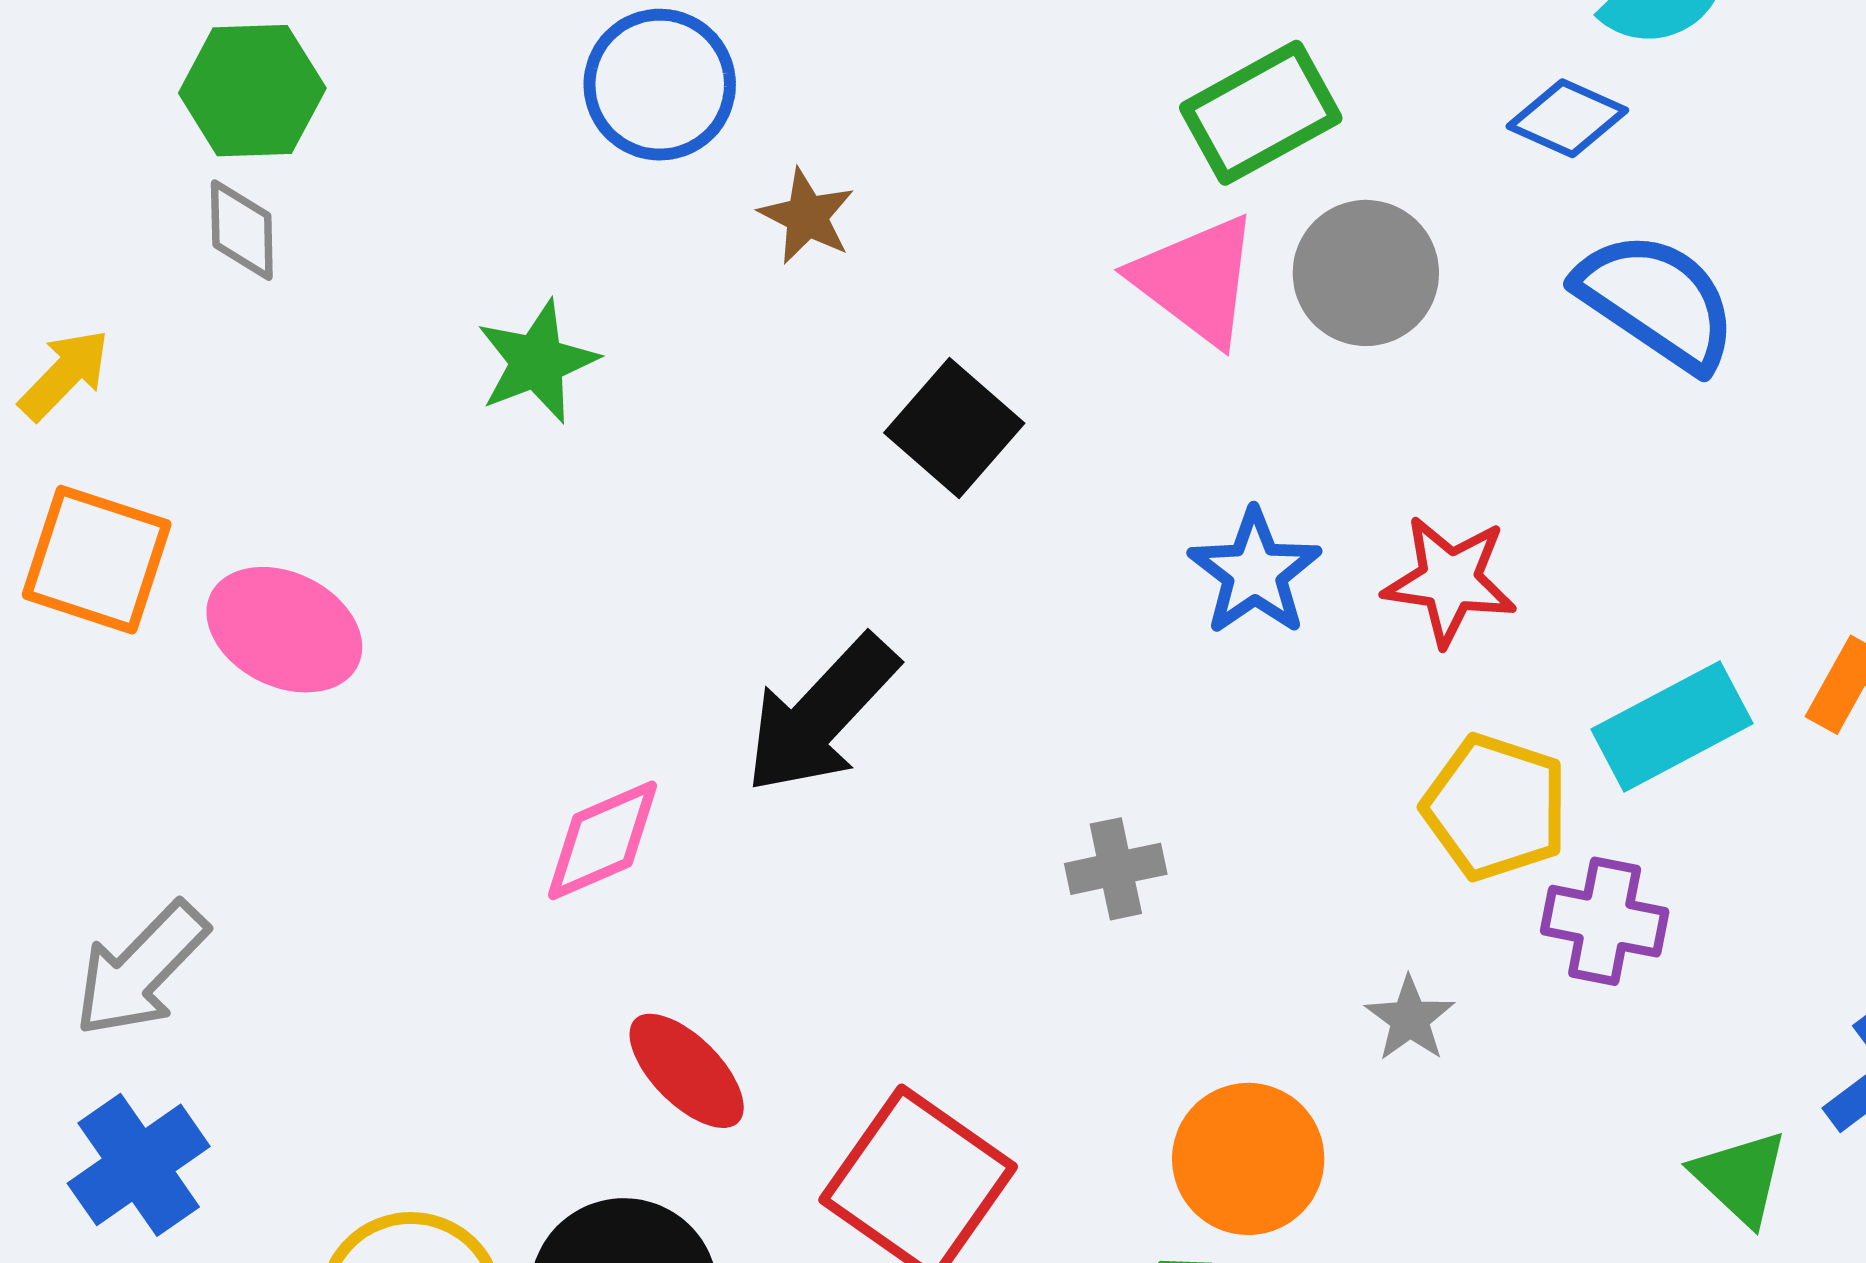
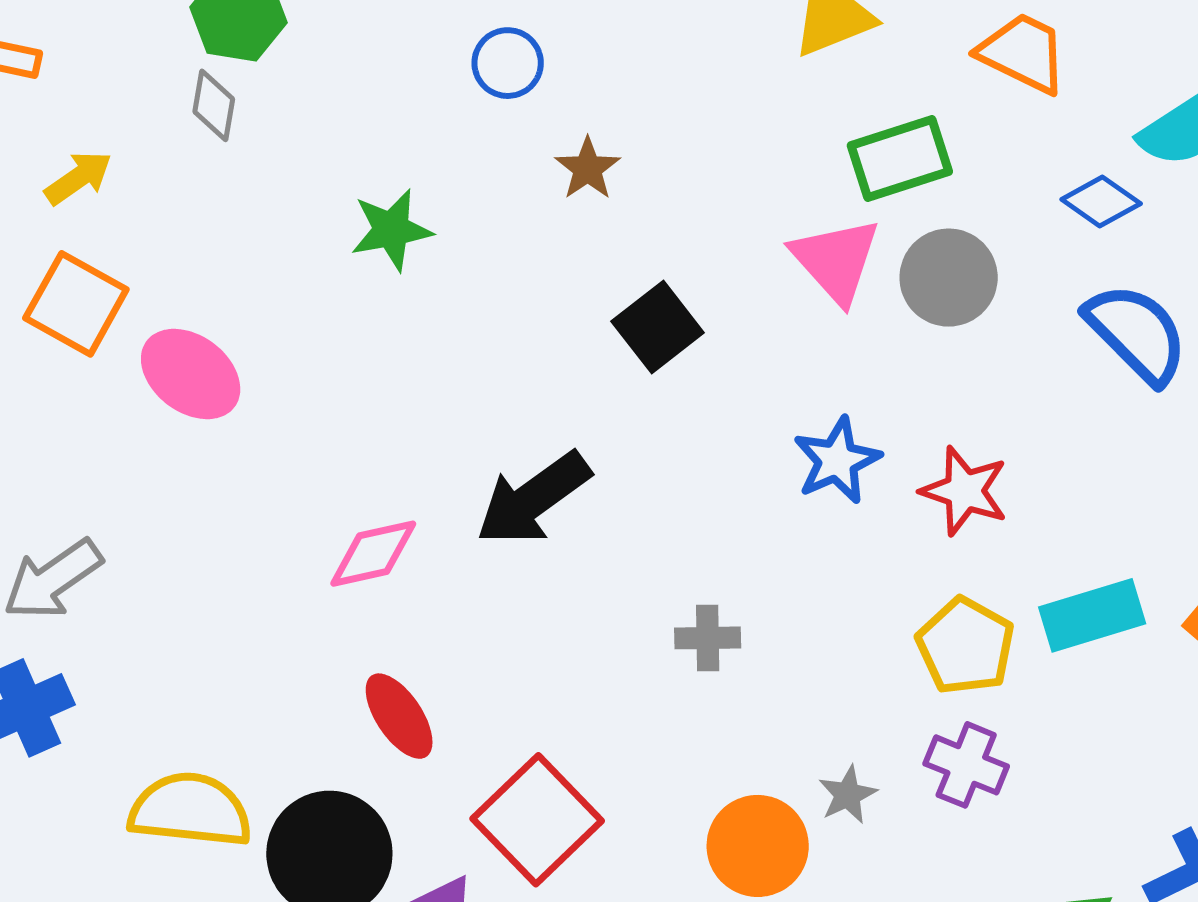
blue circle: (660, 85) -> (508, 63), size x0.7
purple cross: (1605, 921) -> (966, 765), moved
gray star: (1410, 1019) -> (848, 795), moved

